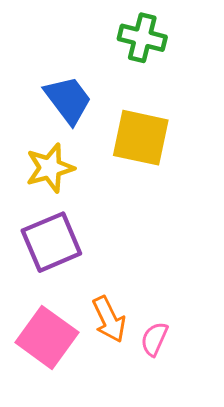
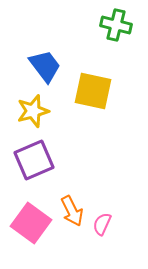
green cross: (142, 38) -> (116, 25), moved

